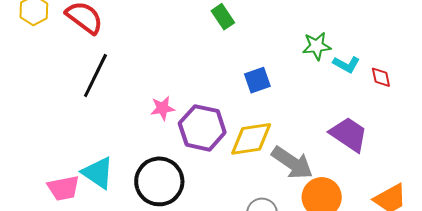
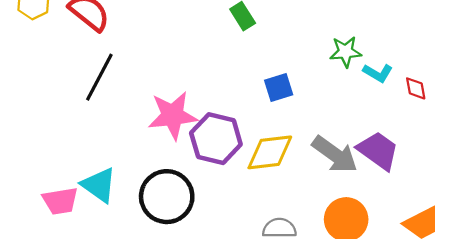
pink star: (163, 108) -> (173, 116), size x1.8
gray arrow: (292, 163) -> (335, 154), moved

